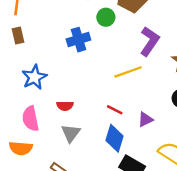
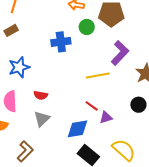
brown rectangle: (18, 36) -> (11, 30), turned 64
red line: (115, 110) -> (92, 106), moved
blue diamond: (115, 138) -> (78, 129), turned 55

